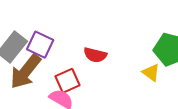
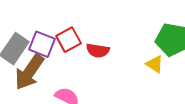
red square: (67, 81) -> (69, 40), moved

